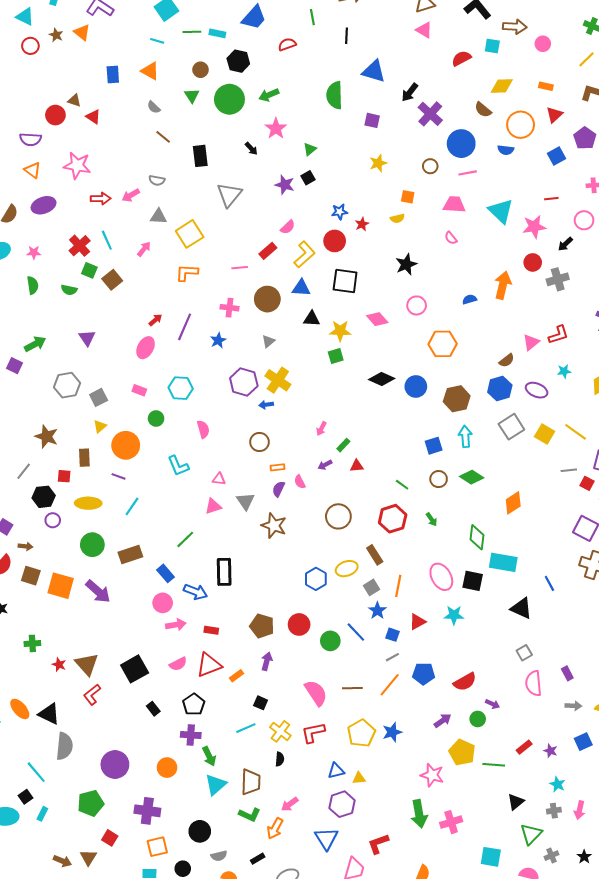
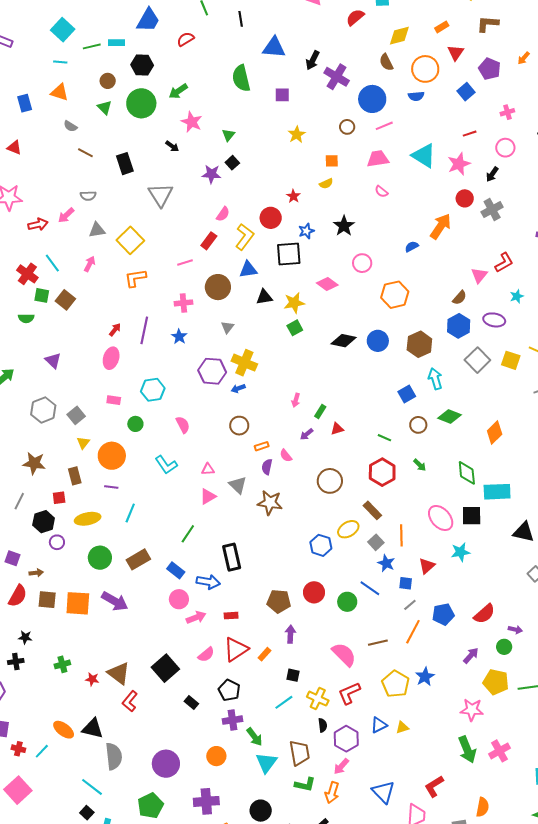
orange rectangle: (546, 86) -> (442, 27), turned -32
brown semicircle: (483, 110) -> (386, 62), turned 36
blue star: (340, 212) -> (306, 231), moved
orange arrow: (503, 285) -> (441, 226), turned 32
purple hexagon: (342, 804) -> (346, 739), moved

